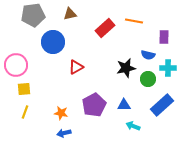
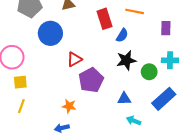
red rectangle: (105, 28) -> (104, 19), turned -66
blue semicircle: (148, 55) -> (122, 35), moved, turned -72
purple pentagon: (94, 105) -> (91, 80), moved
orange star: (61, 113) -> (69, 106), moved

